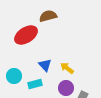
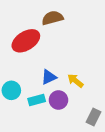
blue triangle: (45, 65) -> (49, 77), turned 48
purple circle: (66, 88) -> (58, 100), moved

